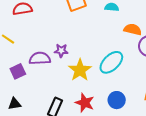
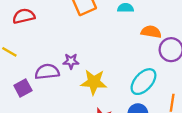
cyan ellipse: (111, 62) -> (143, 82), moved
yellow star: (80, 70) -> (94, 82), turned -30

